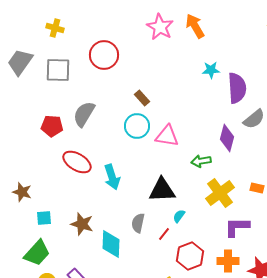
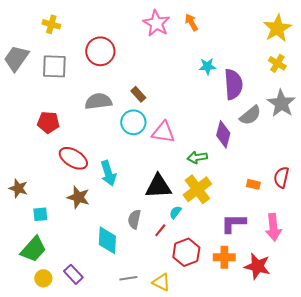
orange arrow: (195, 26) -> (191, 22), size x0.7
gray semicircle: (84, 114) -> (98, 101), moved, turned 52
yellow cross: (220, 193) -> (197, 189), moved
brown star: (82, 224) -> (78, 197), moved

